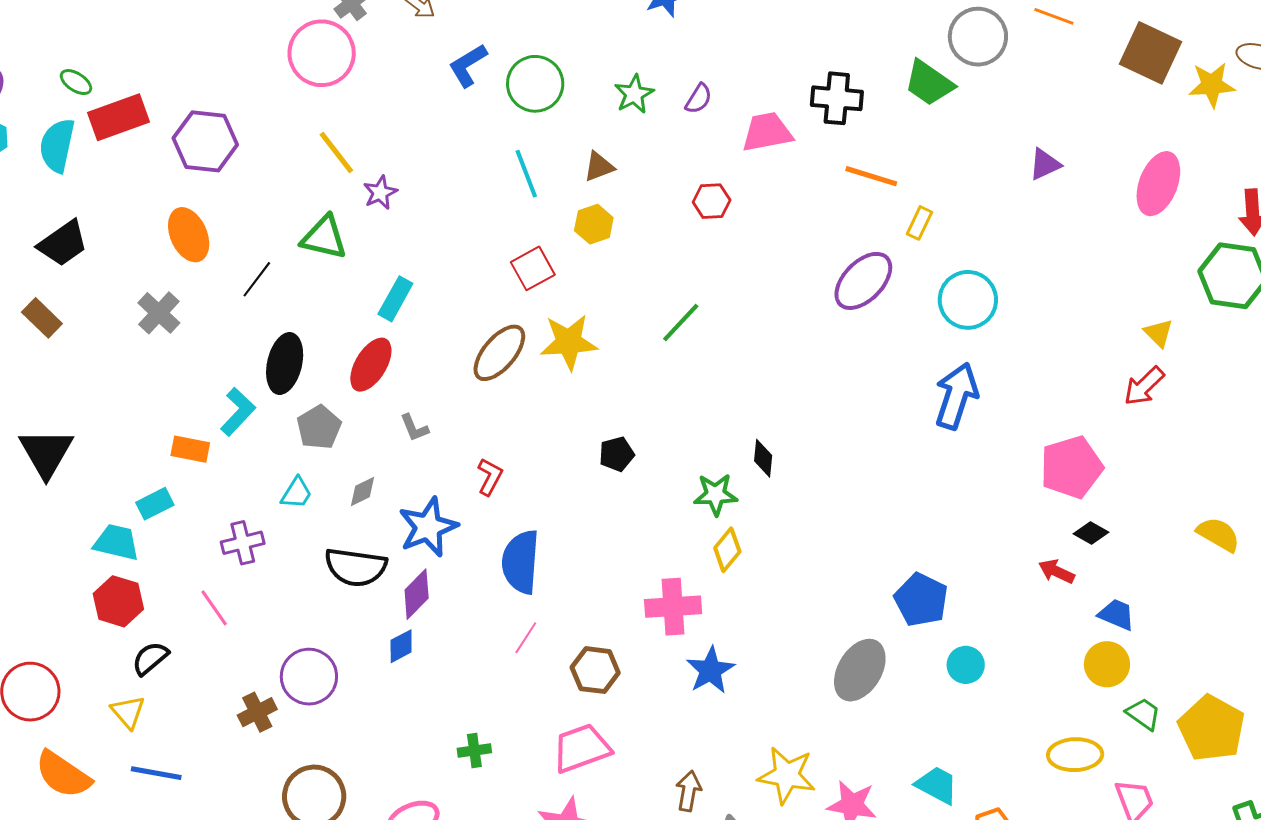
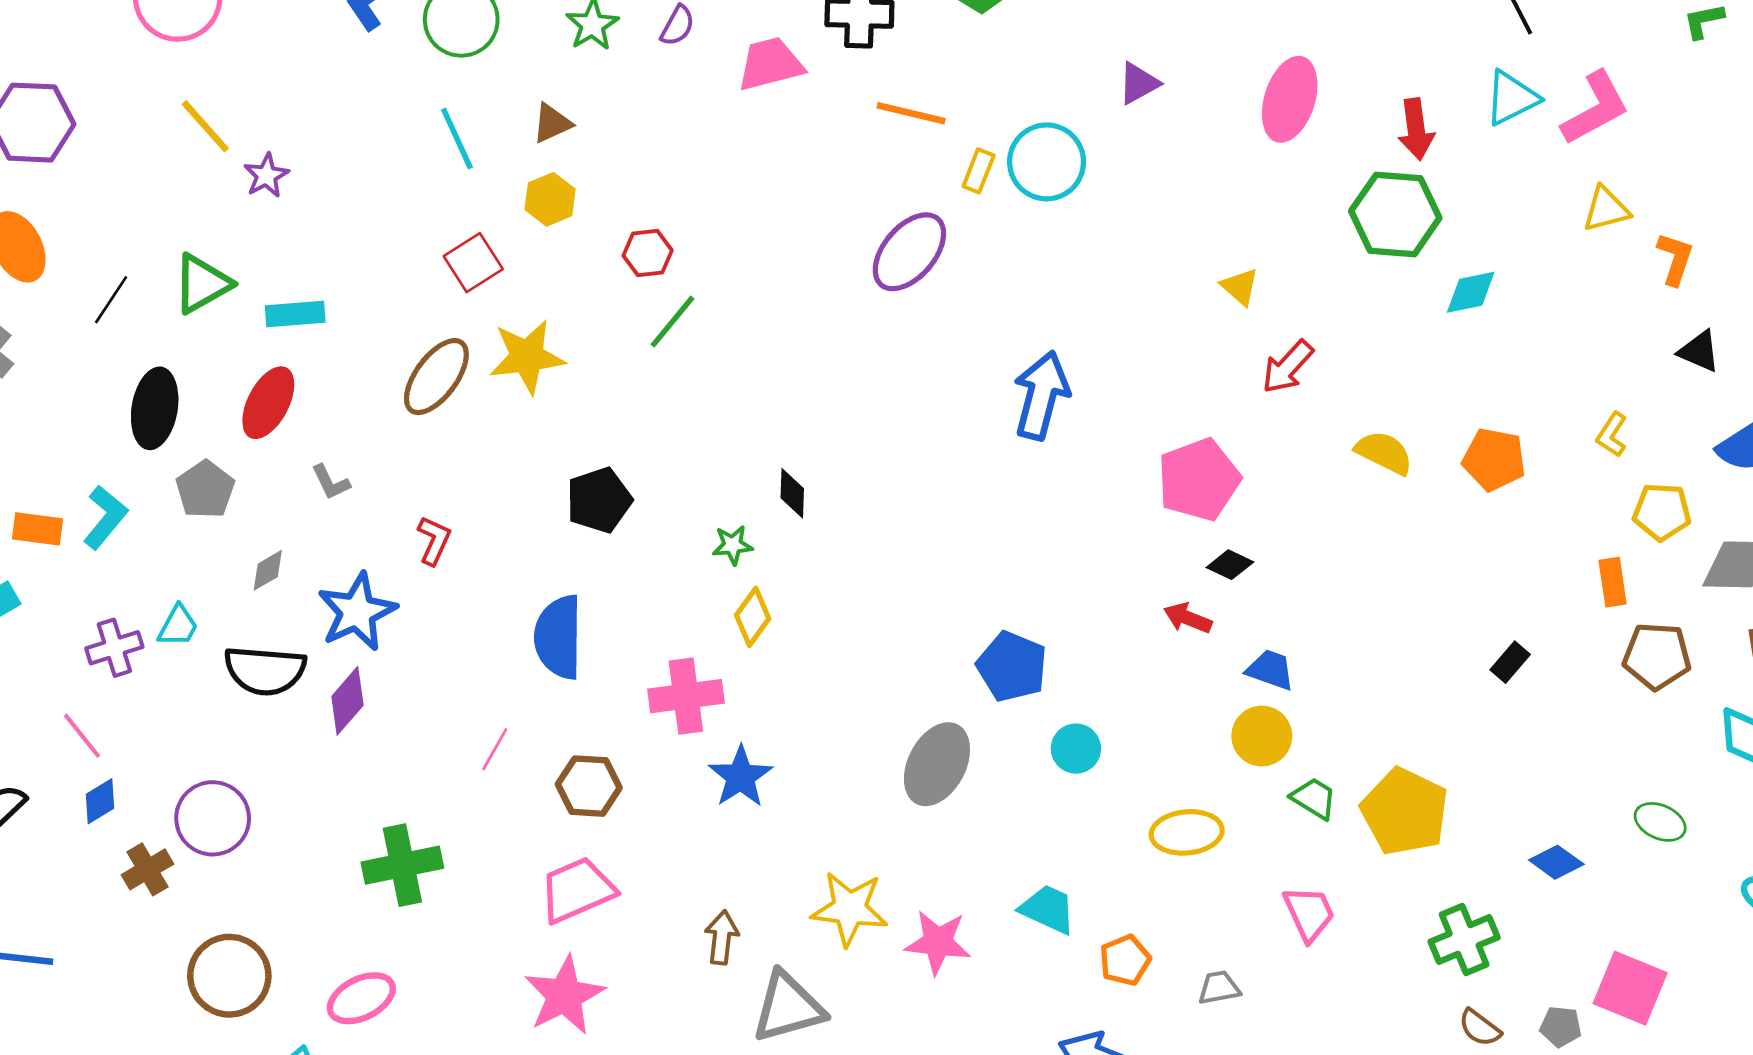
red hexagon: (712, 201) -> (648, 253), moved
green triangle: (324, 238) -> (202, 284), moved, turned -39
cyan rectangle: (395, 299) -> (295, 314), turned 60
cyan circle: (968, 300) -> (1047, 162), moved
yellow triangle: (1159, 333) -> (1240, 287), moved
cyan L-shape: (238, 412) -> (105, 517), moved
black pentagon: (617, 454) -> (599, 500), size x1.4
cyan trapezoid: (296, 493) -> (178, 626), moved
green star: (716, 494) -> (733, 545), size x0.7
yellow semicircle: (1218, 534) -> (1384, 453), moved
blue semicircle: (521, 562) -> (559, 637), moved
blue diamond: (401, 646) -> (100, 801), moved
green cross: (474, 750) -> (402, 865), moved, size x1.8
yellow ellipse: (1075, 755) -> (1187, 832), moved

